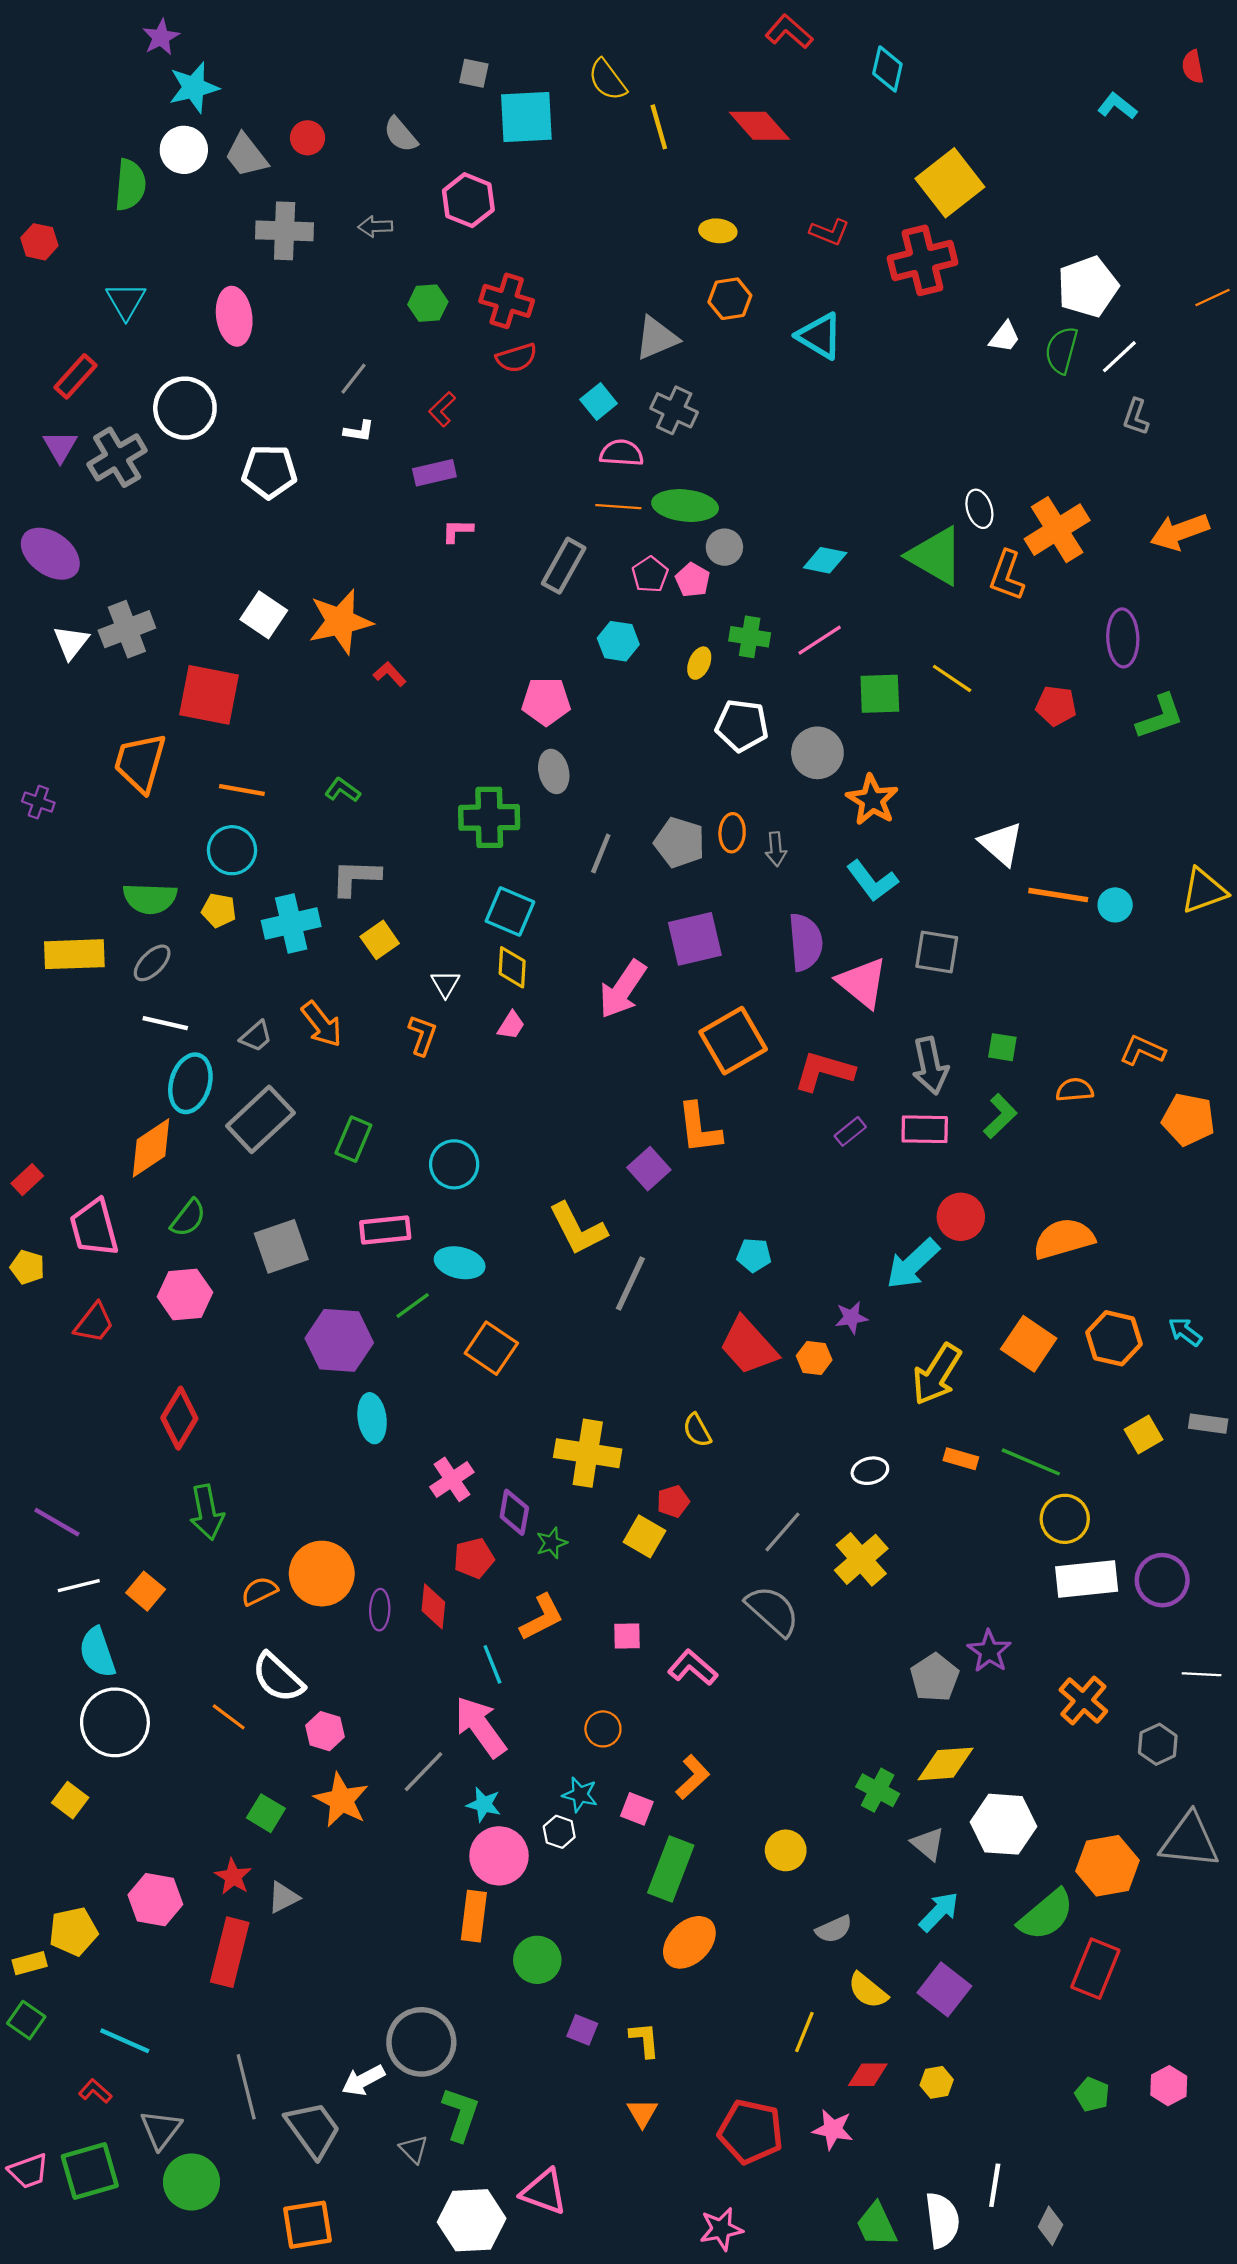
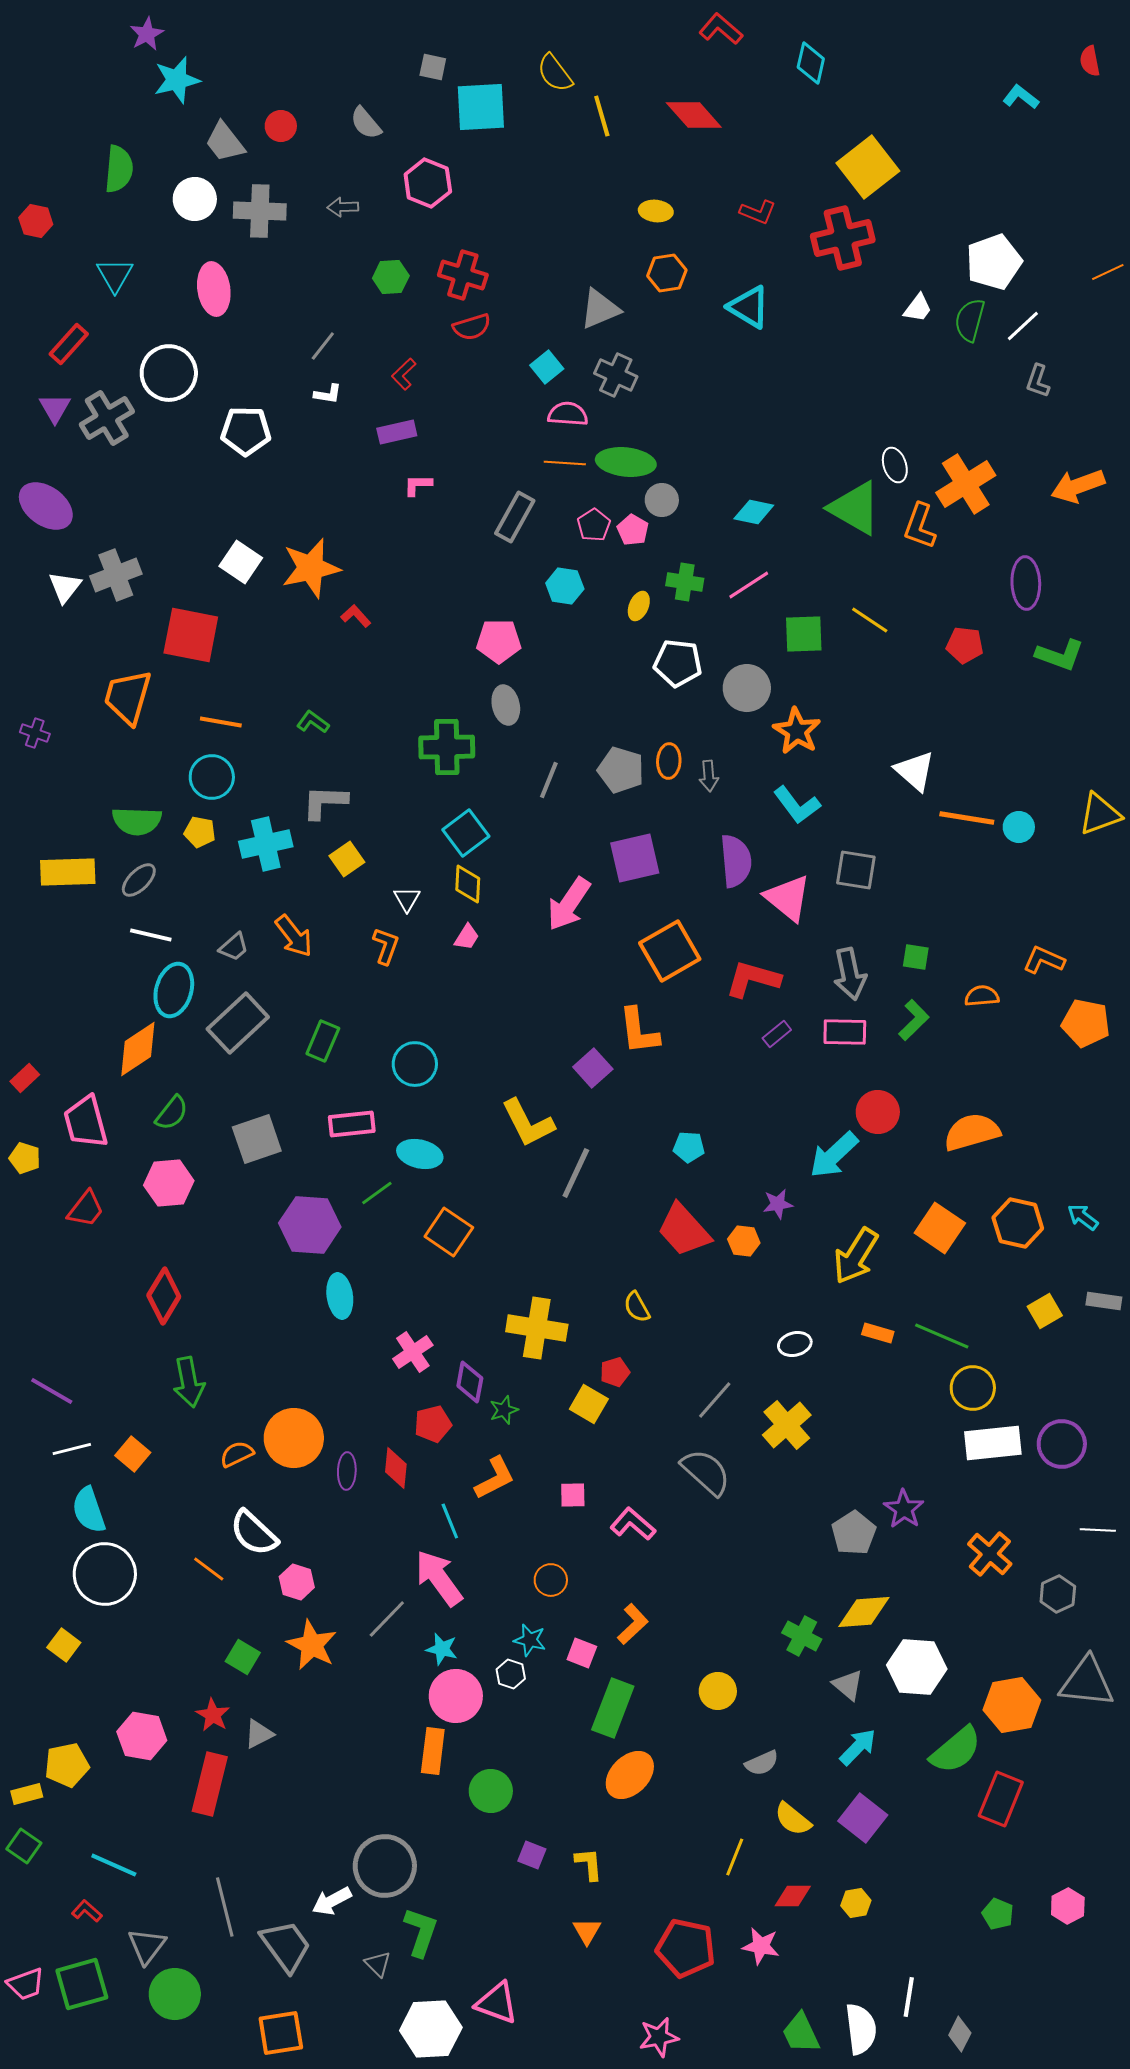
white circle: (184, 150) -> (195, 199), moved
green L-shape: (1160, 717) -> (1060, 655), turned 39
cyan square: (510, 911) -> (466, 833), turned 30

